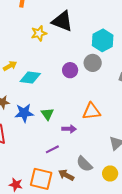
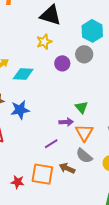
yellow star: (39, 33) -> (44, 42), moved
orange triangle: (91, 111) -> (84, 133), moved, turned -48
green triangle: (47, 114) -> (81, 107), moved

